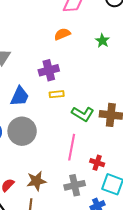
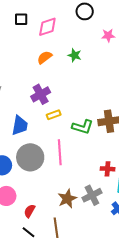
green star: (102, 41) -> (75, 55), moved
pink line: (72, 147) -> (60, 152), moved
brown star: (36, 181) -> (67, 199), moved

